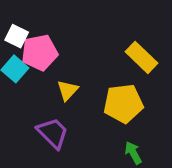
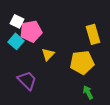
yellow rectangle: (141, 57) -> (93, 34), turned 30
purple trapezoid: (53, 133) -> (27, 80), moved

